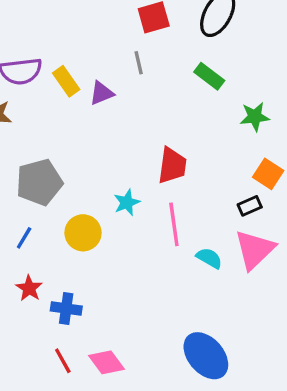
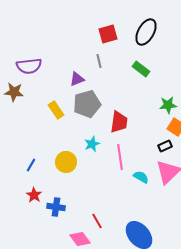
yellow rectangle: (66, 81) -> (56, 110), moved
green star: (255, 117) -> (168, 105), moved
gray pentagon: (39, 182) -> (87, 104), moved
red line: (63, 361) -> (97, 221), moved

